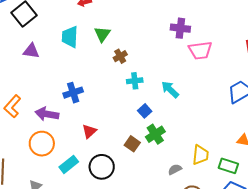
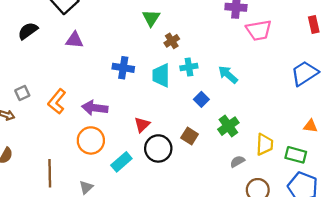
cyan trapezoid: (70, 37) -> (161, 75), moved
blue cross: (73, 93) -> (123, 68), moved, turned 30
green cross: (155, 134) -> (228, 126), moved
black circle: (102, 167) -> (158, 148), moved

